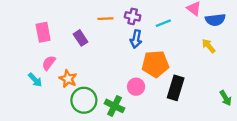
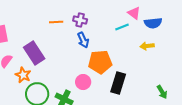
cyan line: (163, 23) -> (122, 27), moved
purple rectangle: (80, 38) -> (34, 53), moved, size x1.6
blue arrow: (136, 39) -> (83, 40), turned -35
yellow arrow: (209, 46) -> (147, 46), turned -56

